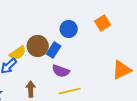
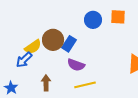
orange square: (103, 23) -> (118, 17), turned 35
blue circle: (69, 29) -> (93, 20), moved

